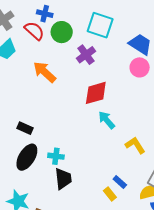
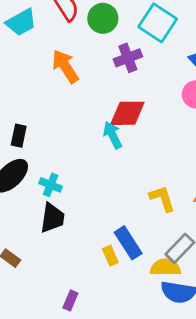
cyan arrow: (107, 120) -> (113, 135), moved
black rectangle: (25, 128) -> (19, 136), turned 63
blue rectangle: (120, 182) -> (128, 243), size x1.6

